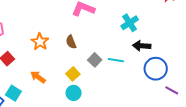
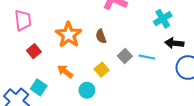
orange star: (40, 42) -> (69, 35), size x1.4
cyan circle: (74, 93) -> (87, 90), moved

